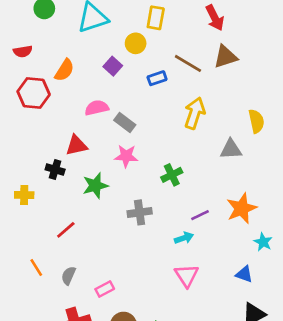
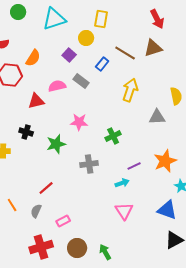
red arrow: (215, 18) -> (157, 19), moved
blue rectangle: (157, 78) -> (102, 64), turned -32
gray rectangle: (125, 123) -> (81, 81), moved
red triangle: (77, 145) -> (36, 101), moved
red line: (66, 230) -> (46, 188), moved
blue triangle: (244, 274) -> (167, 210), size x1.5

